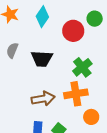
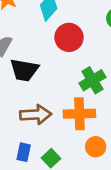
red circle: (73, 31) -> (69, 37), moved
black trapezoid: (42, 59) -> (24, 70), moved

